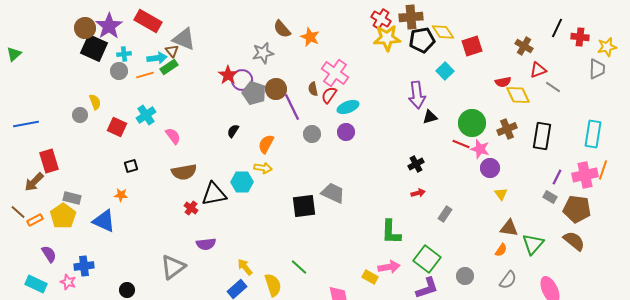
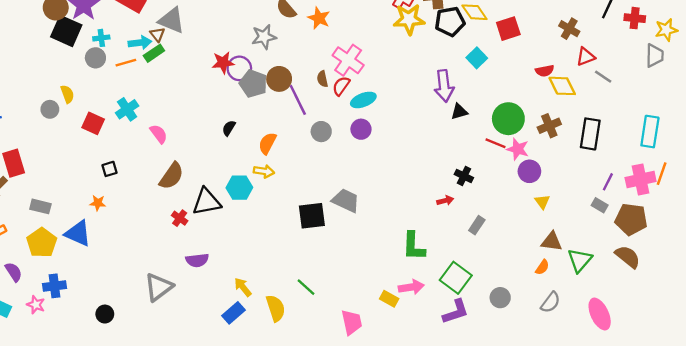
red star: (228, 75) -> (223, 63), turned 30
black cross: (416, 164) -> (464, 176), moved, turned -35
brown semicircle: (184, 172) -> (171, 176), turned -45
yellow pentagon: (63, 216) -> (42, 243), moved

